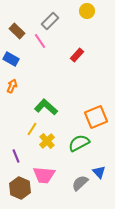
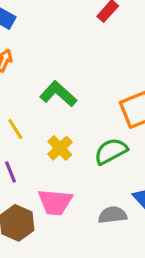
yellow line: (32, 129) -> (15, 129), moved, turned -64
gray semicircle: (80, 183) -> (112, 215), turned 36

